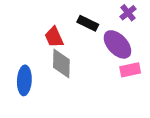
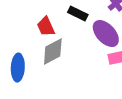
gray diamond: (61, 63) -> (53, 52), turned 60

